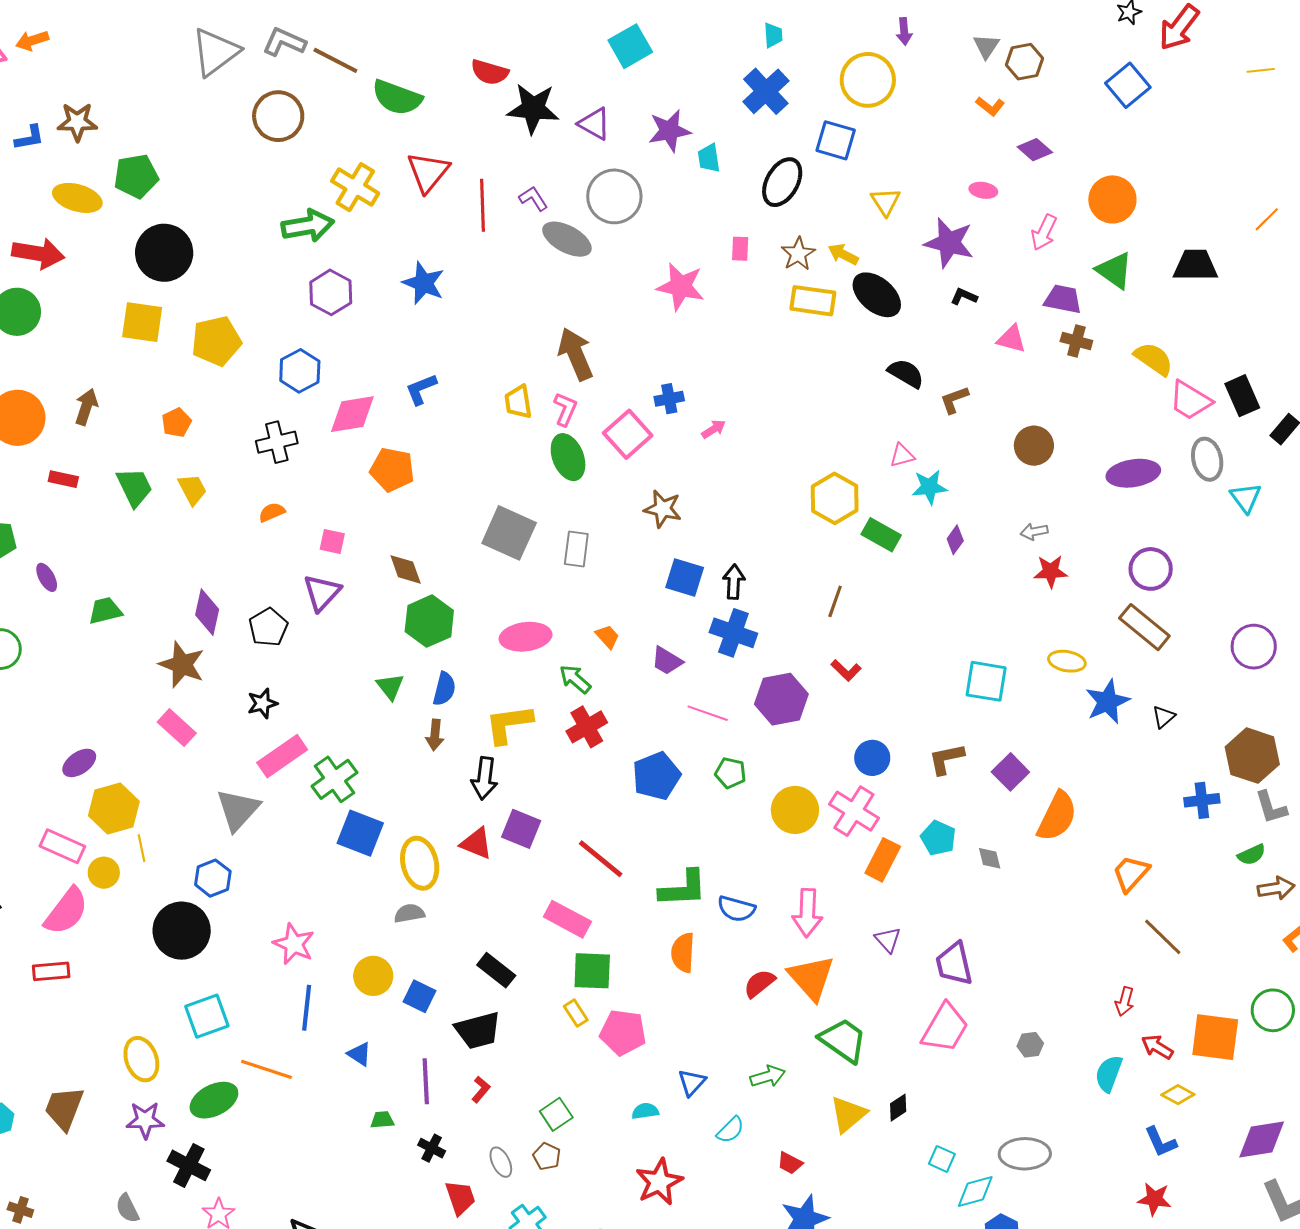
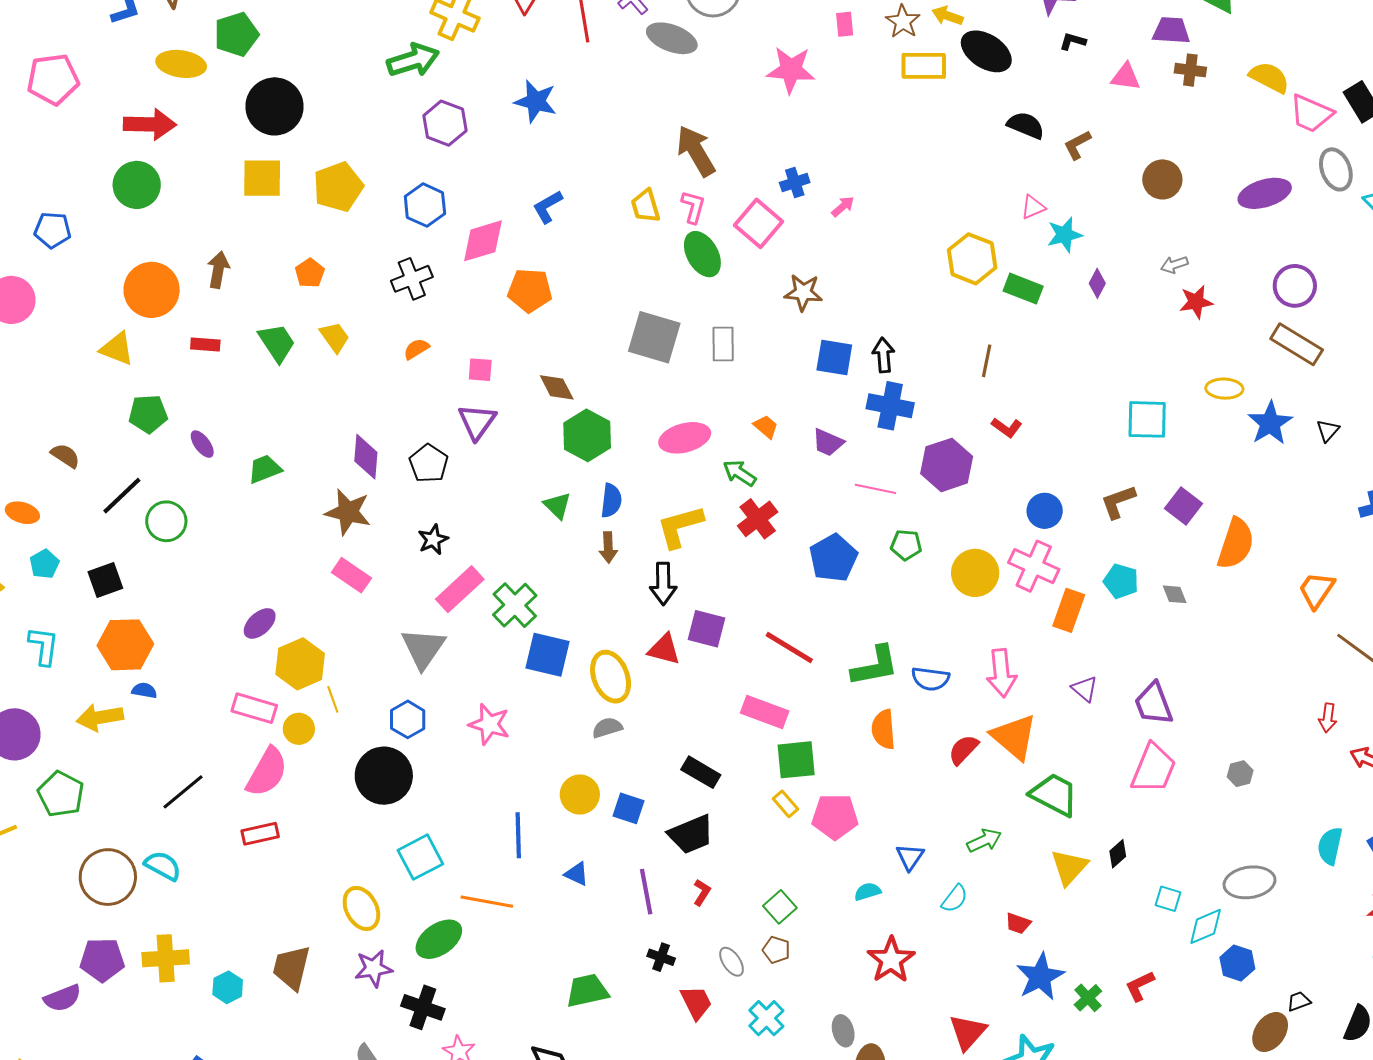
pink star: (294, 944) -> (489, 724), moved
cyan semicircle: (1109, 1074) -> (1330, 846), moved
green trapezoid: (382, 1120) -> (587, 991), moved, size x1.8

